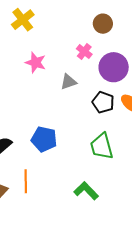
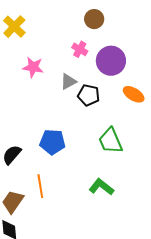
black pentagon: (103, 102) -> (89, 95), moved

